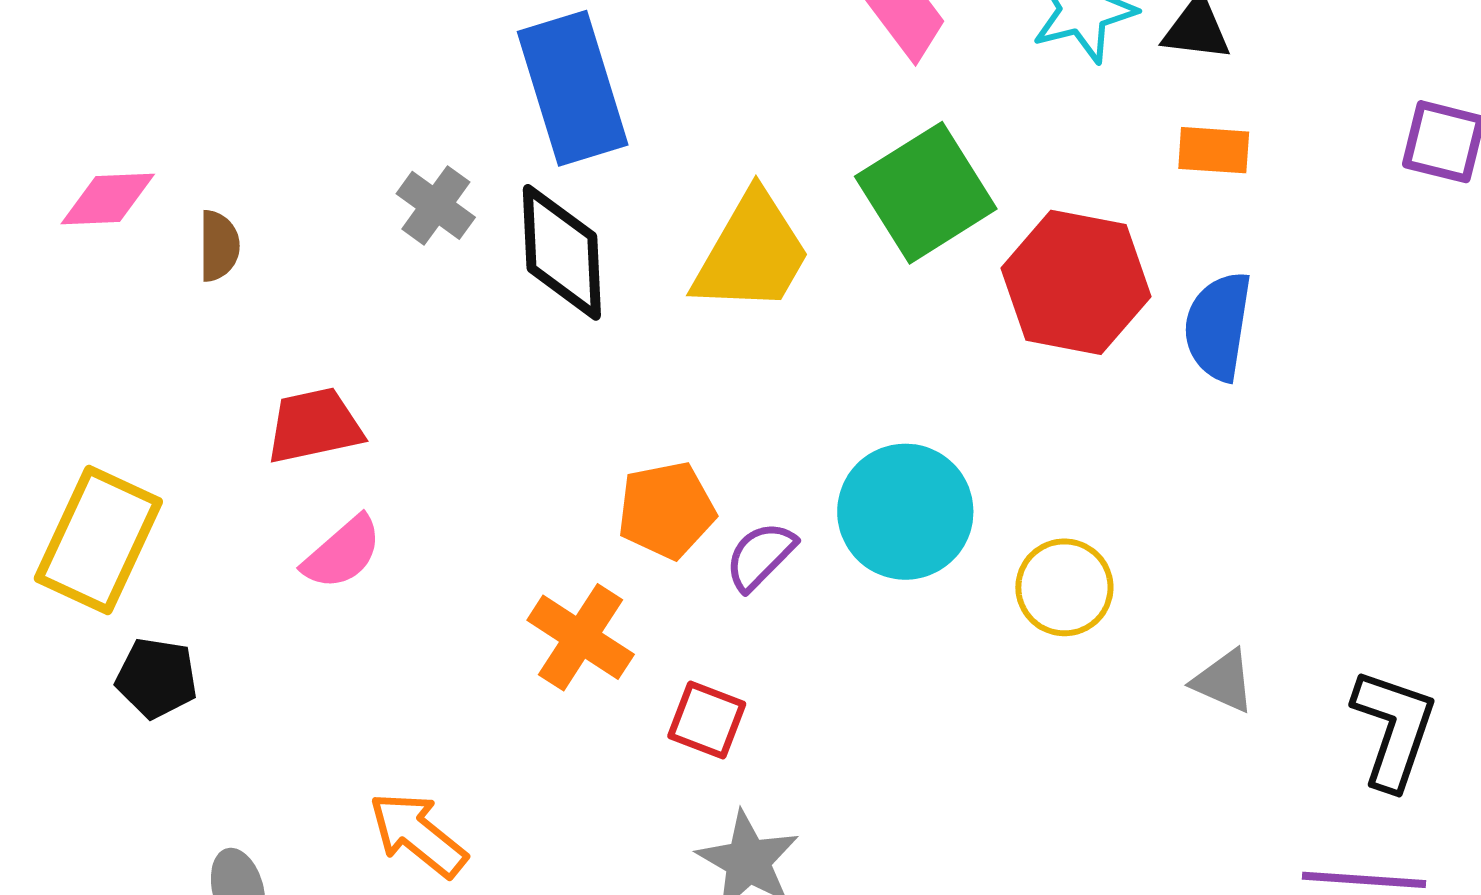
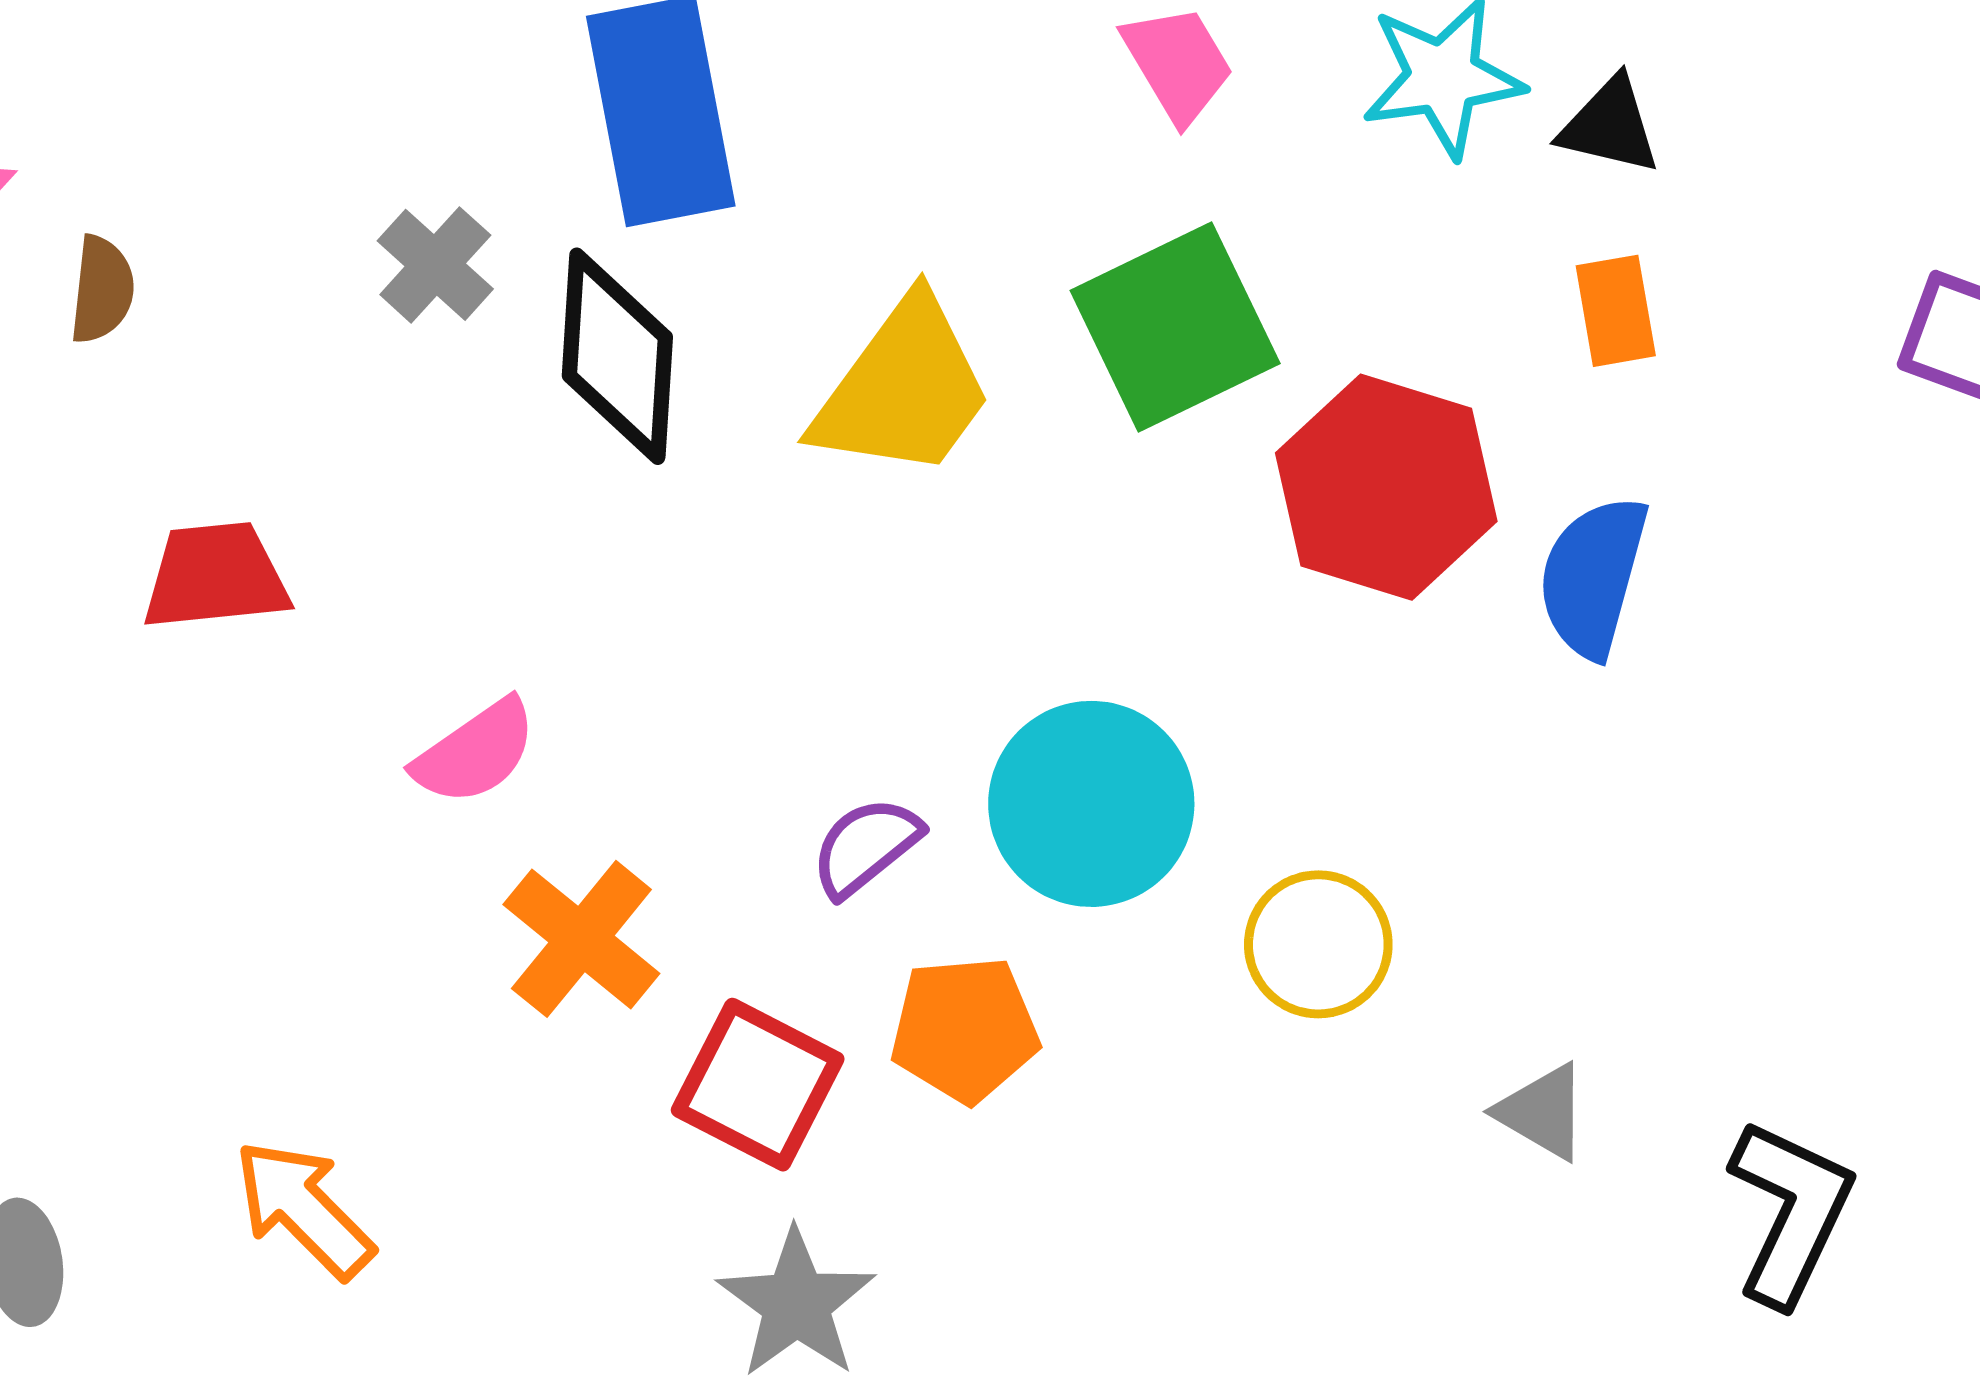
orange rectangle: (1214, 150) -> (1616, 311), turned 70
orange pentagon: (666, 510) -> (965, 1029), moved
pink semicircle: (342, 553) -> (475, 752), moved
red square: (707, 720) -> (758, 1085), size x1.4

